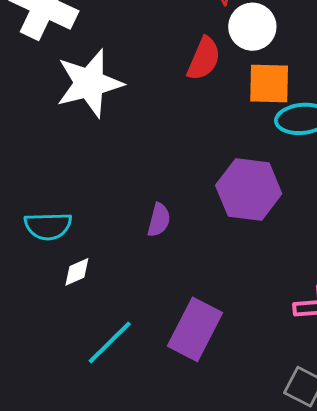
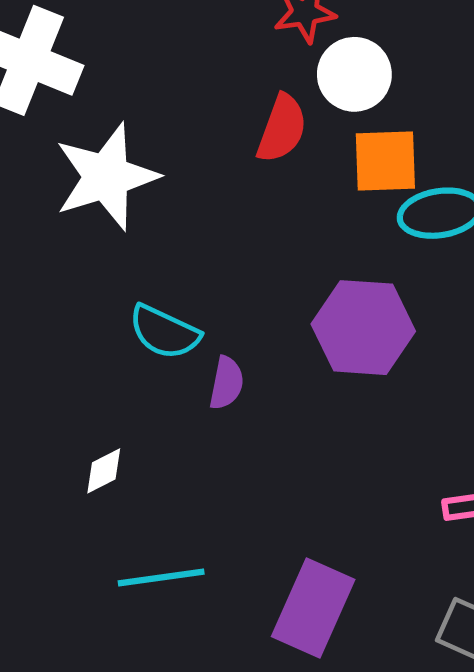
cyan semicircle: (48, 226) -> (164, 332), moved, turned 30
purple rectangle: (195, 329) -> (313, 608), moved
cyan line: (110, 342) -> (161, 578), turned 40

